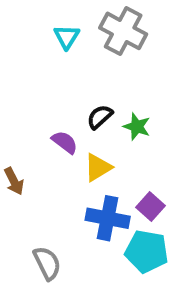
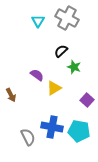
black semicircle: (100, 117) -> (61, 51), moved
purple square: (151, 207) -> (87, 100), moved
blue cross: (108, 218) -> (52, 127), moved

